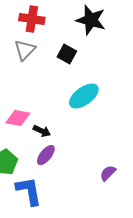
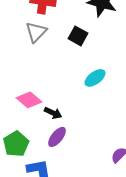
cyan ellipse: (84, 96) -> (95, 78), size x0.7
pink diamond: (18, 118) -> (29, 100), turned 30

